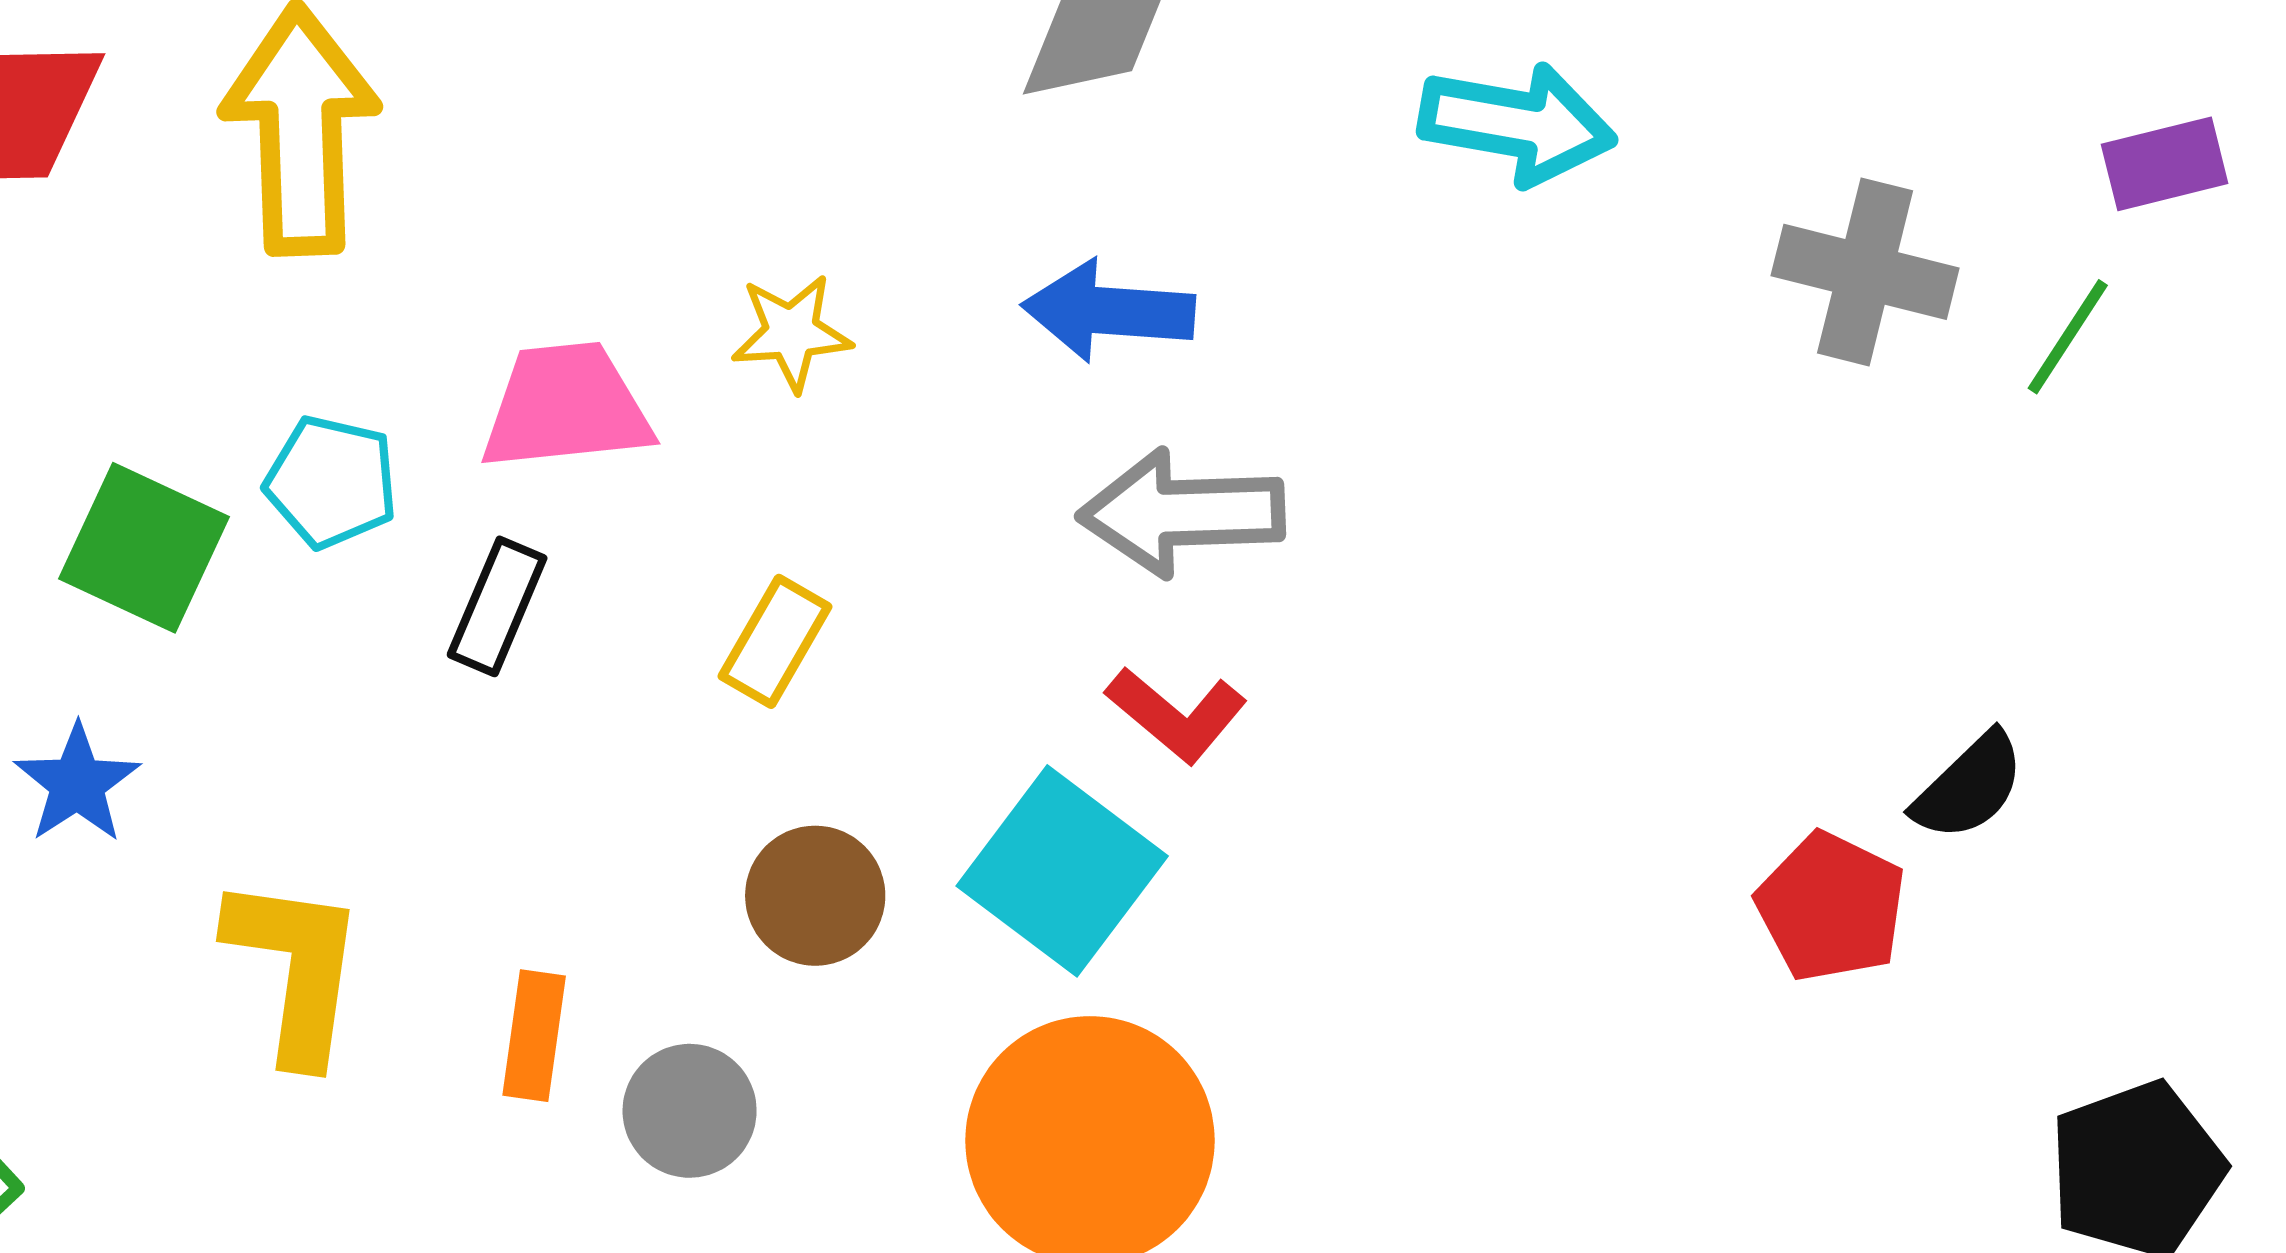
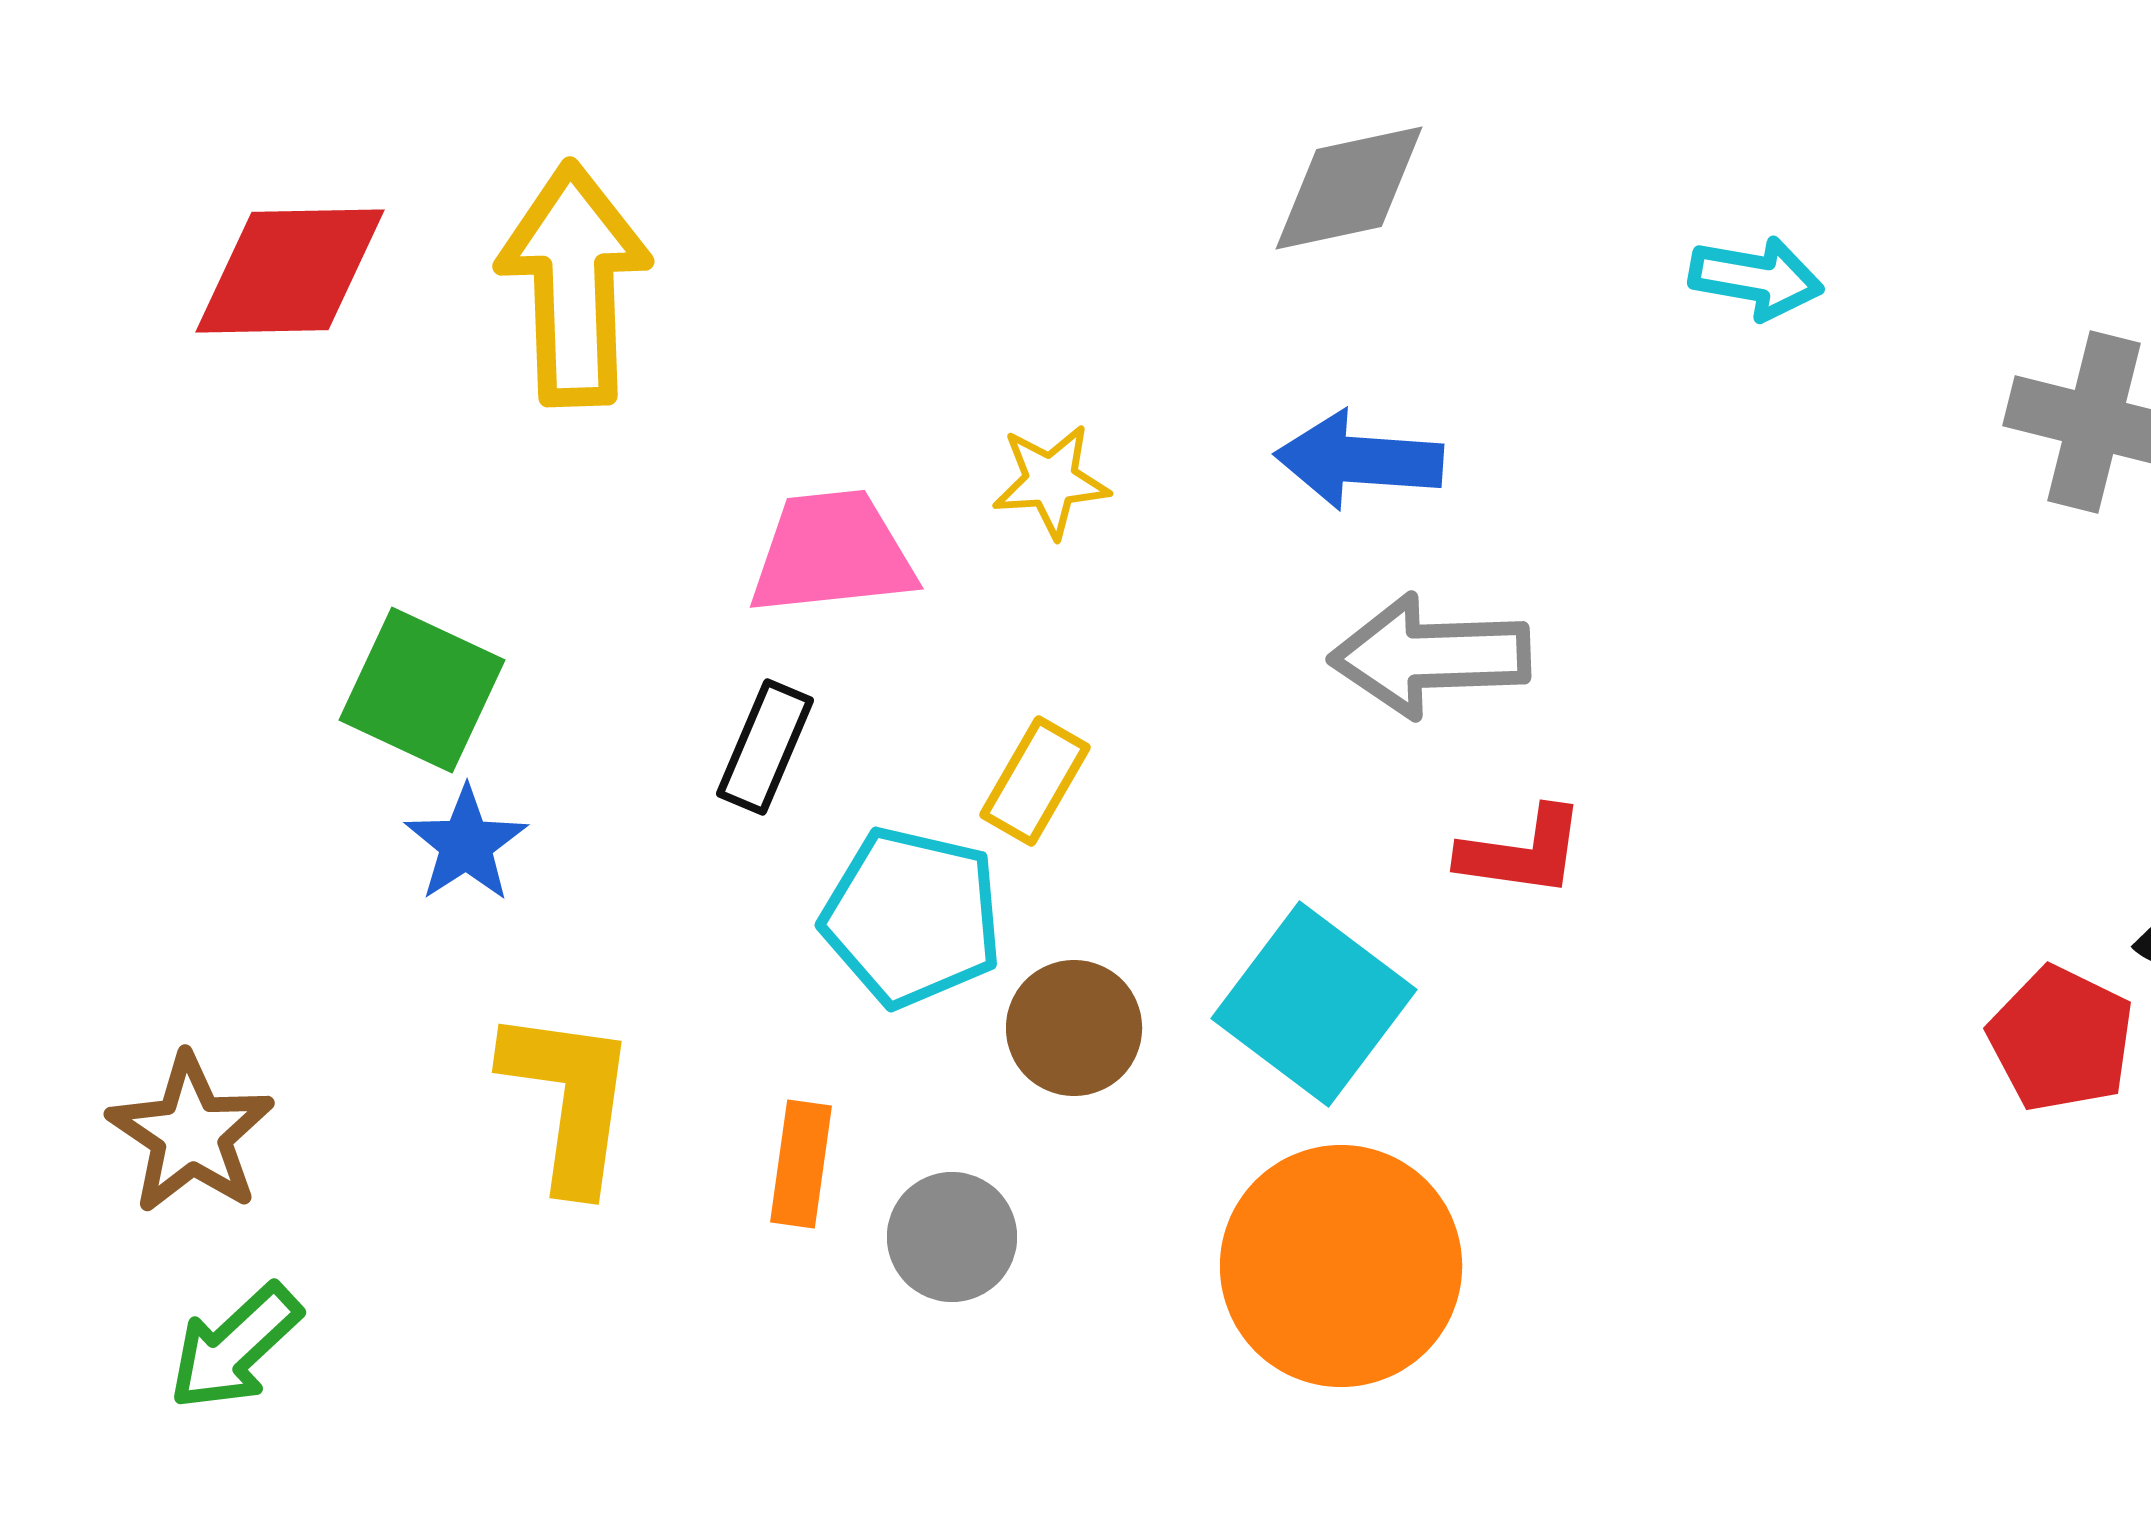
cyan arrow: (1517, 124) -> (1756, 278), size x0.7
cyan pentagon: (331, 482) -> (912, 917), moved, size x1.4
red L-shape: (1176, 715) -> (1522, 852), moved, turned -32
blue star: (77, 783) -> (466, 844), moved

